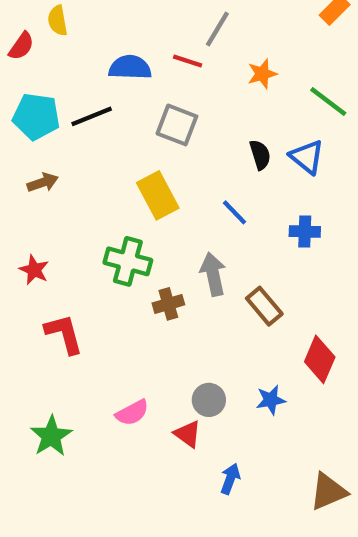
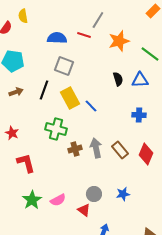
orange star: (262, 74) -> (119, 41), size x1.5
black line: (92, 116) -> (44, 90), moved, turned -48
gray square: (177, 125) -> (64, 66), moved
blue triangle: (307, 157) -> (140, 80), turned -42
blue line: (234, 212) -> (91, 106), moved
gray arrow: (213, 274) -> (96, 148), moved
red diamond: (320, 359) -> (146, 154), moved
green star: (51, 436) -> (32, 200), moved

